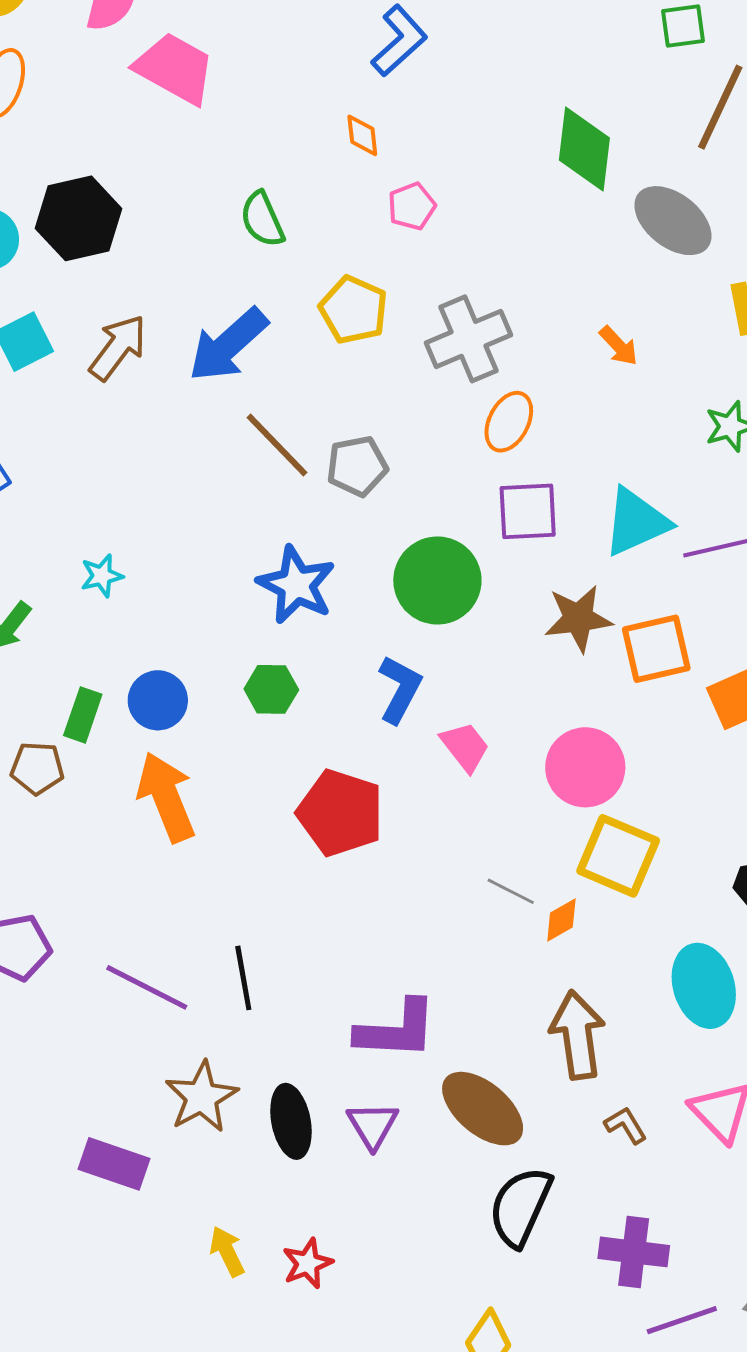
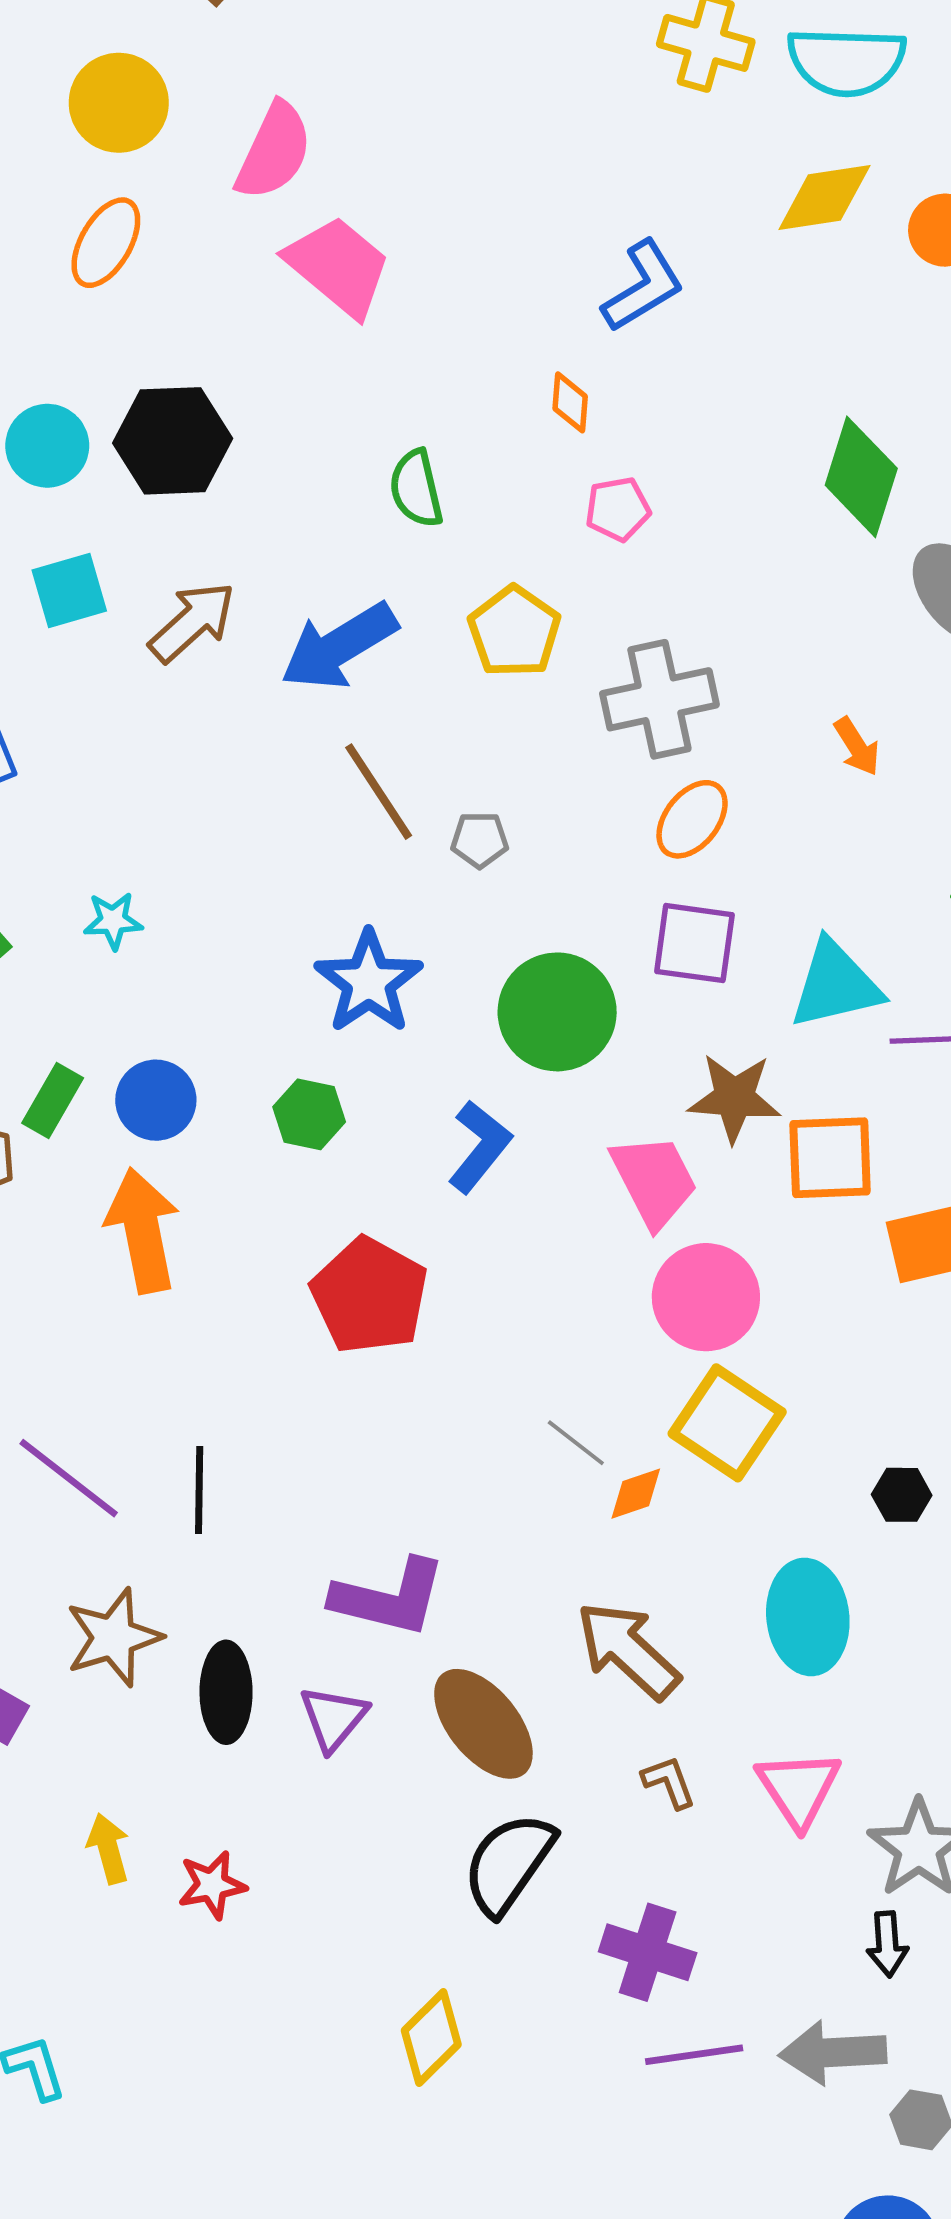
gray pentagon: (357, 466) -> (480, 840), size x0.7
pink trapezoid: (465, 747) -> (654, 1181), moved, size x1.4
brown arrow: (578, 1035) -> (628, 1650), turned -50

